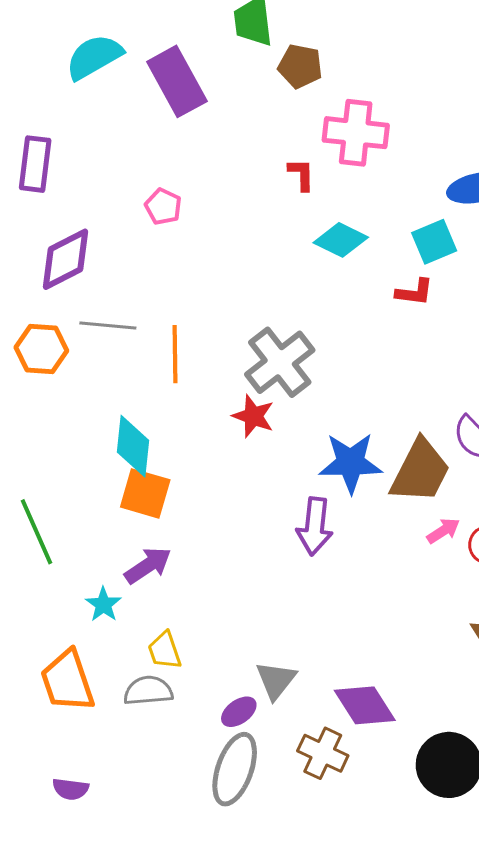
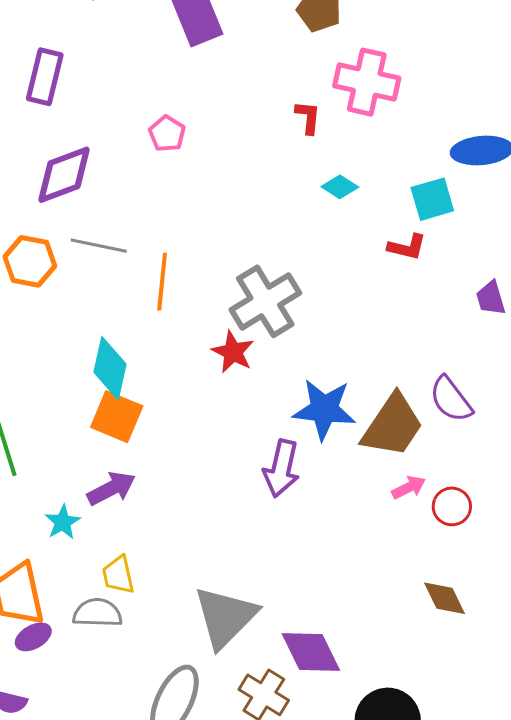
cyan diamond: (341, 240) -> (340, 187), size x0.7
gray triangle: (276, 680) -> (225, 617), size x1.6
purple ellipse: (239, 712) -> (33, 637), moved

